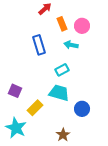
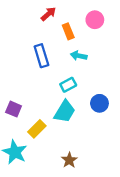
pink circle: (82, 26) -> (95, 20), moved
cyan trapezoid: (59, 93) -> (65, 111), turned 105
blue circle: (82, 109) -> (99, 103), moved

